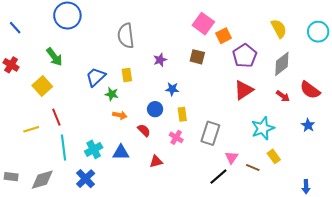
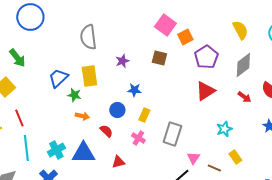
yellow rectangle: (127, 75) -> (89, 76), size x1.5
yellow rectangle: (182, 114) -> (144, 115), turned 32
cyan star: (263, 128) -> (224, 129), size x0.7
blue triangle: (121, 152) -> (83, 153), size x1.4

